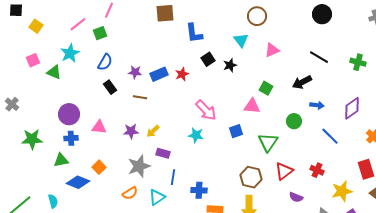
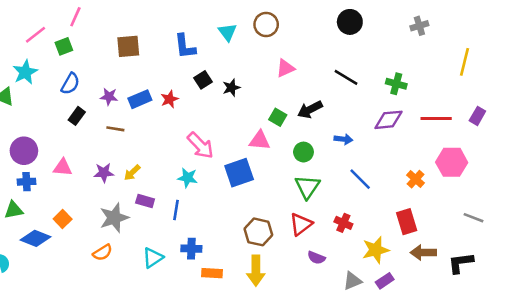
brown square: (165, 13) -> (128, 46), moved
cyan triangle: (241, 40) -> (227, 32), moved
black arrow: (302, 82) -> (310, 110), moved
black rectangle: (110, 87) -> (77, 116), turned 72
purple diamond: (352, 108) -> (389, 120), moved, turned 30
green circle: (294, 121) -> (303, 152), moved
blue square: (236, 131) -> (239, 173), size x1.6
green triangle: (268, 142) -> (307, 187), moved
blue line: (173, 177) -> (176, 210), moved
cyan triangle: (157, 197) -> (153, 258), moved

